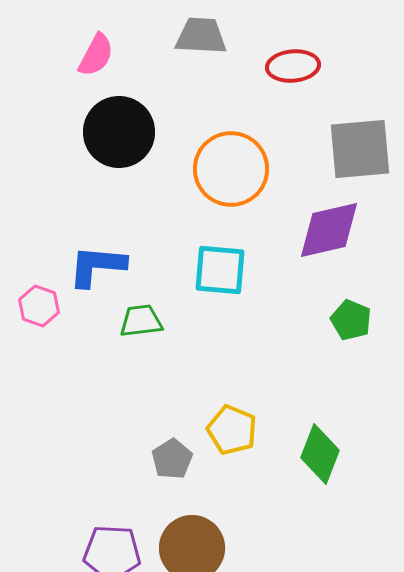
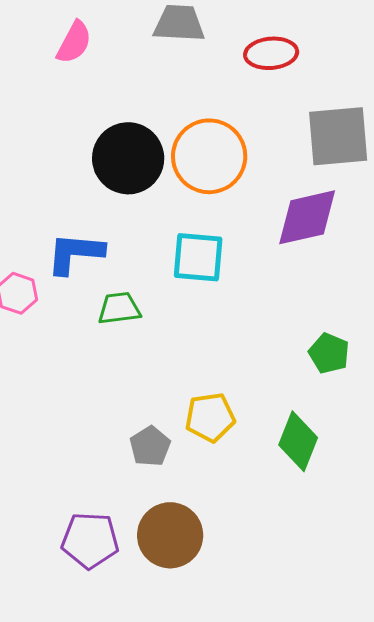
black circle: (119, 132) -> (128, 158), moved
green pentagon: (351, 320) -> (329, 353), moved
yellow pentagon: (232, 430) -> (210, 417), turned -30

